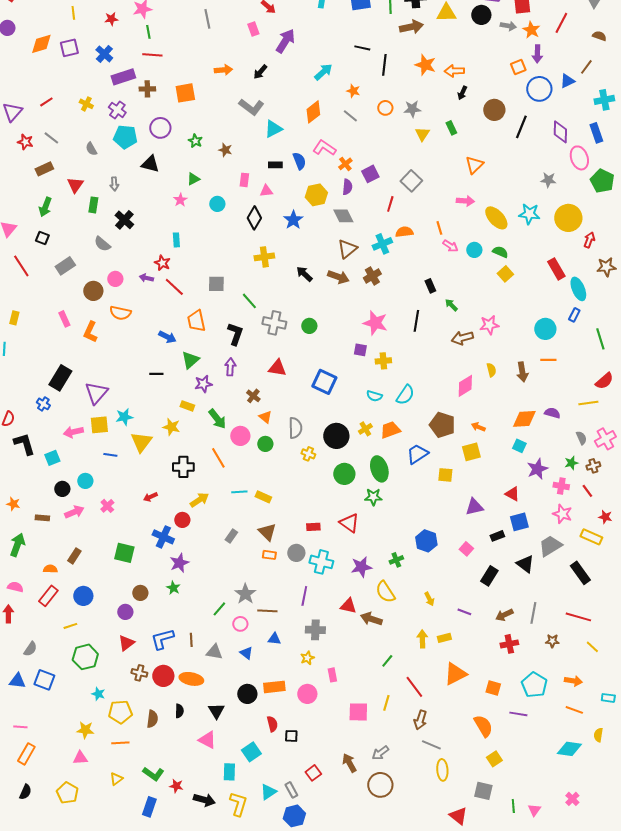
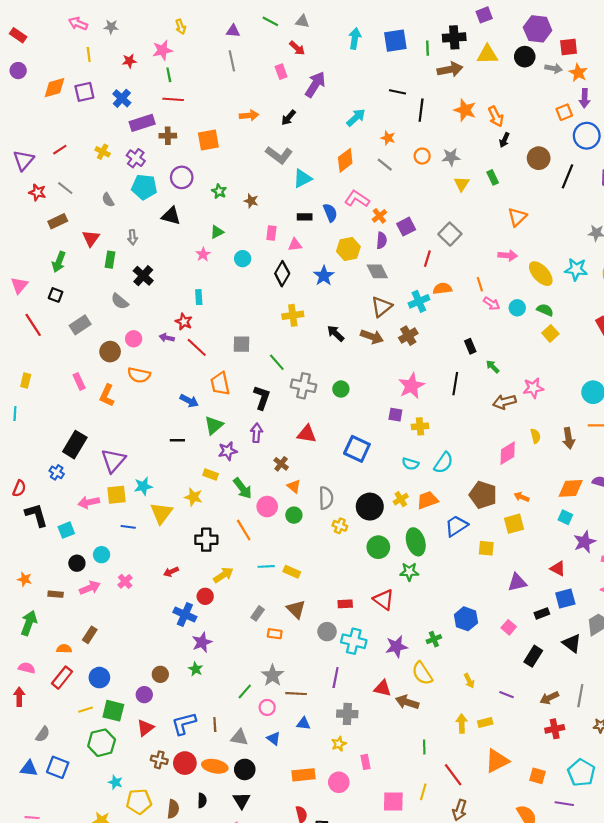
orange arrow: (454, 71) -> (496, 116), turned -114
pink star: (375, 323) -> (411, 386), turned 30
green square: (124, 553) -> (113, 711), moved
orange rectangle: (269, 555) -> (275, 634), moved
green line: (387, 661) -> (424, 747), turned -40
black circle: (247, 694) -> (245, 769), moved

